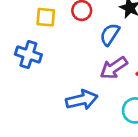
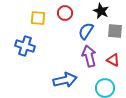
purple arrow: (114, 68) -> (89, 56), turned 110

